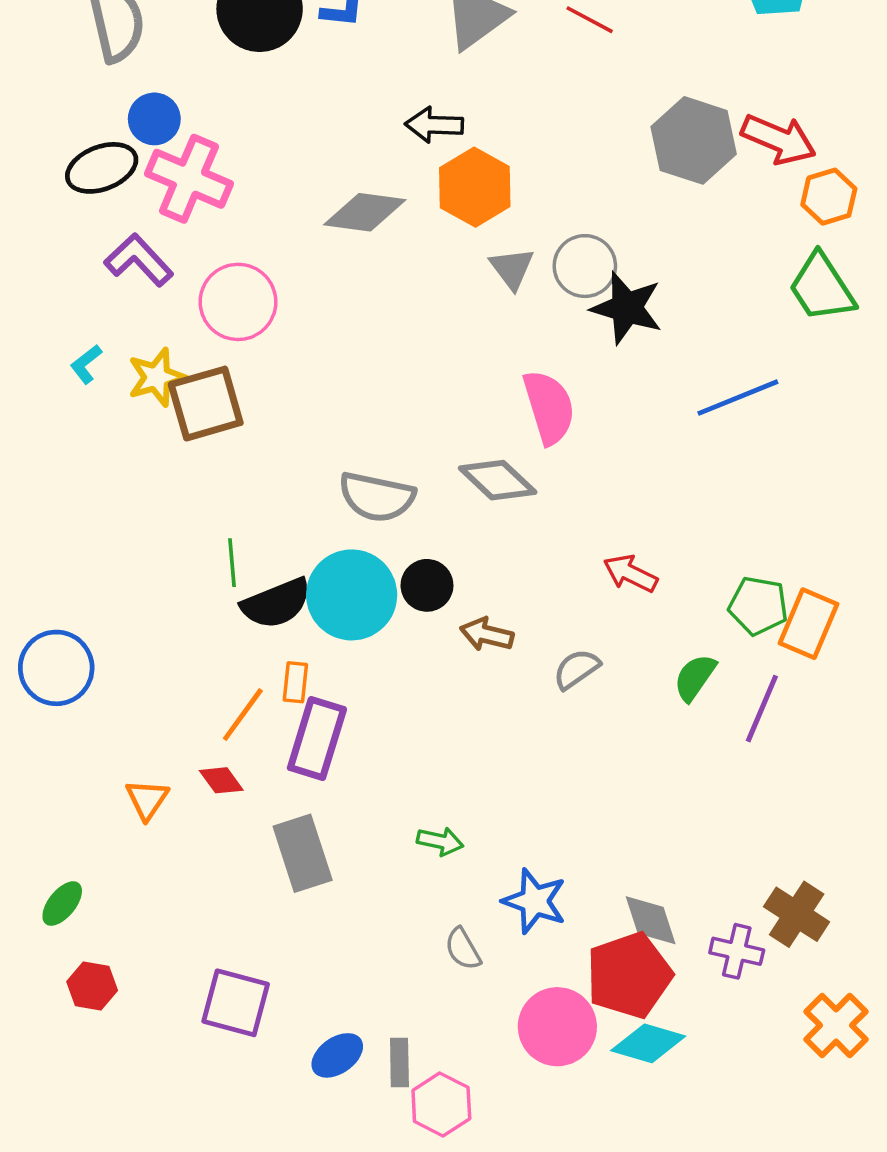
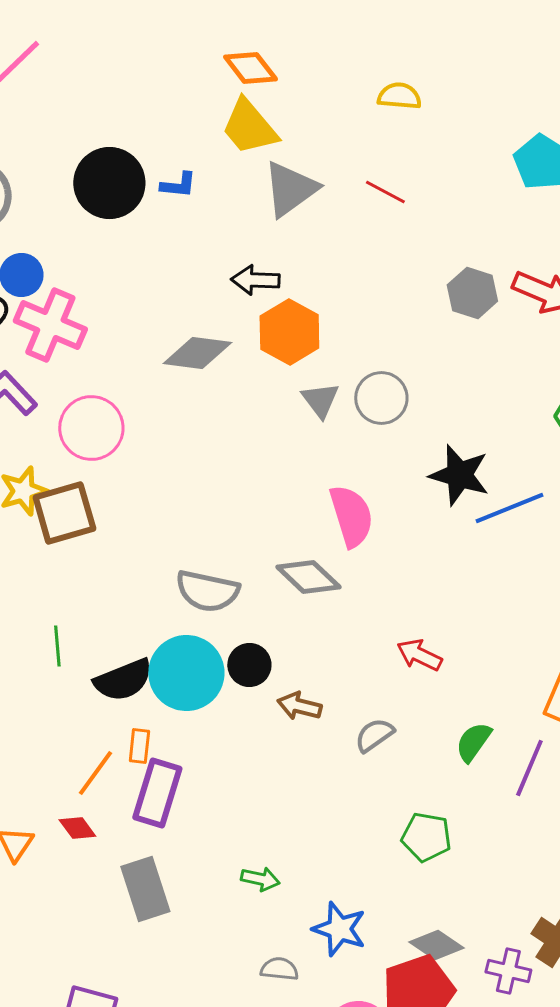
gray hexagon: (694, 140) -> (472, 293), size x0.7
black star: (627, 308) -> (459, 475), moved
green line: (232, 563) -> (57, 646), moved
green pentagon: (758, 606) -> (426, 837), moved
gray diamond: (651, 920) -> (436, 945), turned -38
gray semicircle: (463, 949) -> (279, 969), turned 126

